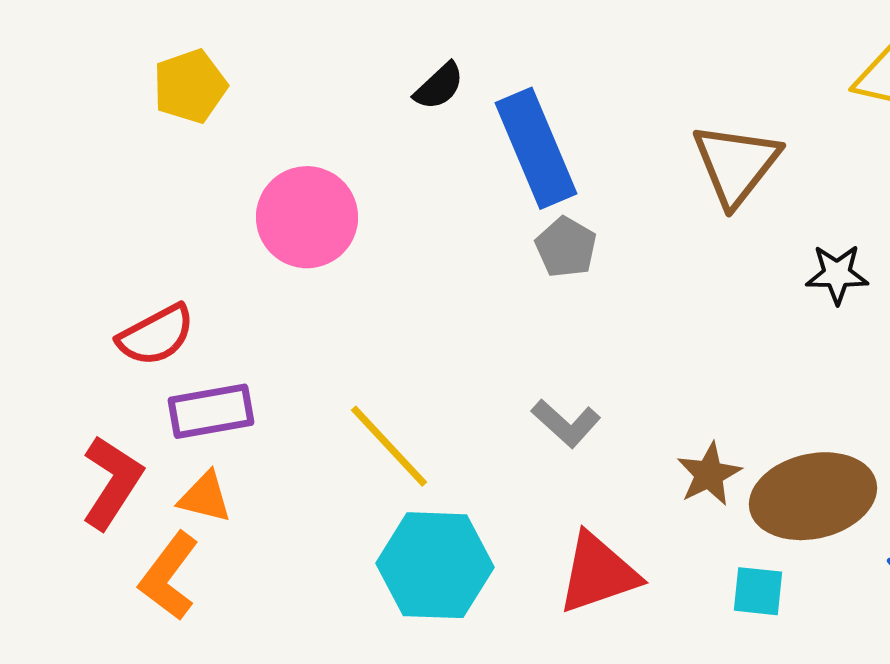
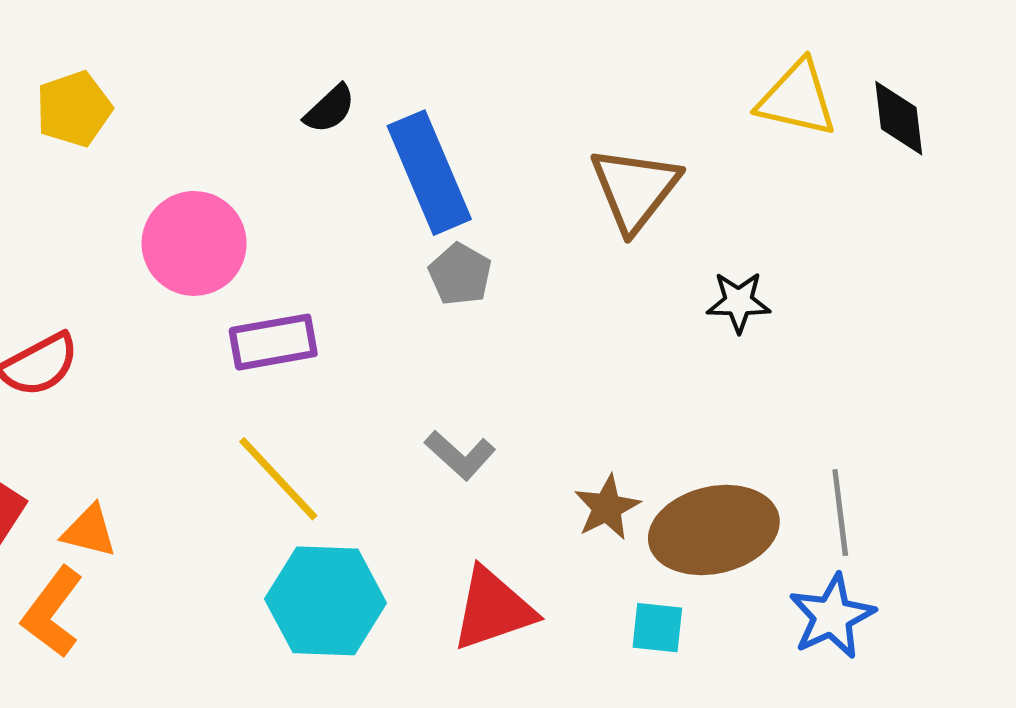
purple rectangle: (211, 411) -> (273, 342), moved

